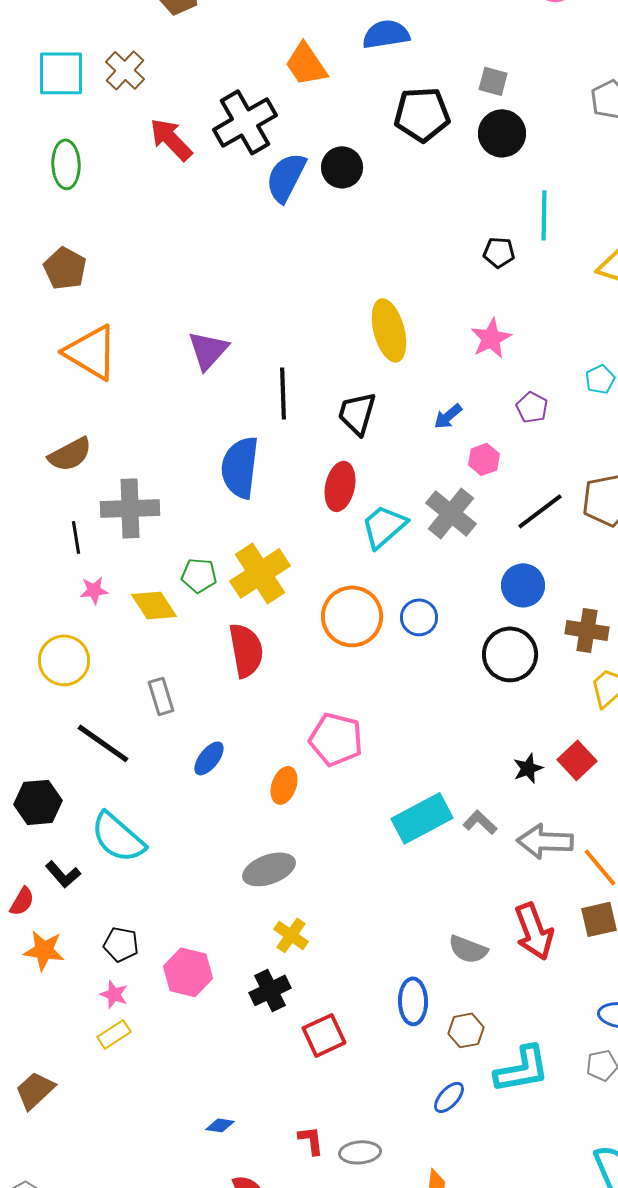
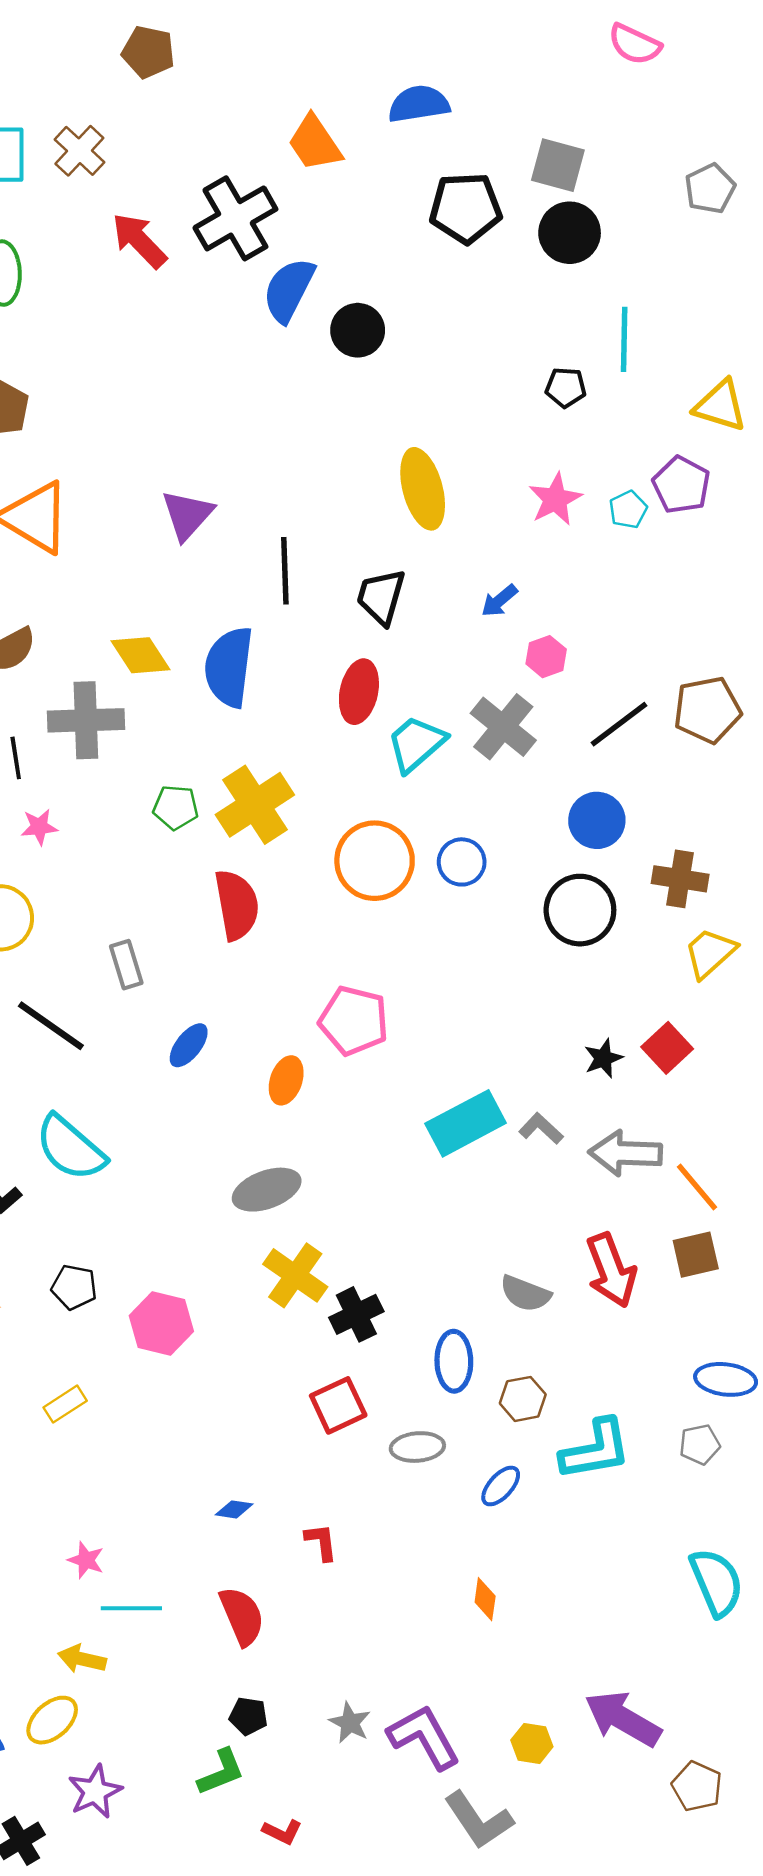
gray square: (493, 81) -> (558, 165), size x1.4
black circle: (342, 167) -> (358, 330), moved
cyan pentagon: (600, 379) -> (628, 510), moved
purple pentagon: (532, 407) -> (681, 485), moved, size x1.4
yellow diamond: (154, 605) -> (141, 655), moved
yellow cross: (291, 935) -> (295, 1275), size x1.4
black cross: (270, 990) -> (356, 1314), moved
pink star: (114, 994) -> (86, 1560), moved
blue diamond: (220, 1125) -> (234, 1509), moved
gray ellipse: (360, 1152) -> (417, 1447), moved

